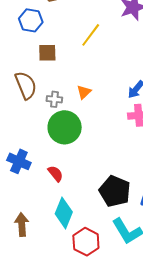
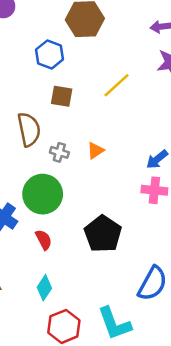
green circle: (65, 127) -> (43, 194), moved
black pentagon: (115, 191) -> (103, 234), moved
cyan diamond: (64, 213) -> (44, 288), size x0.7

